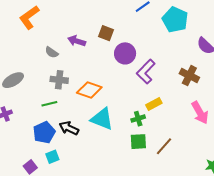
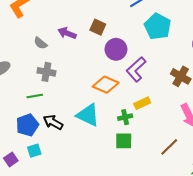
cyan pentagon: (175, 20) -> (158, 26), moved
orange diamond: (89, 90) -> (106, 85), moved
brown line: (164, 146) -> (169, 147), moved

